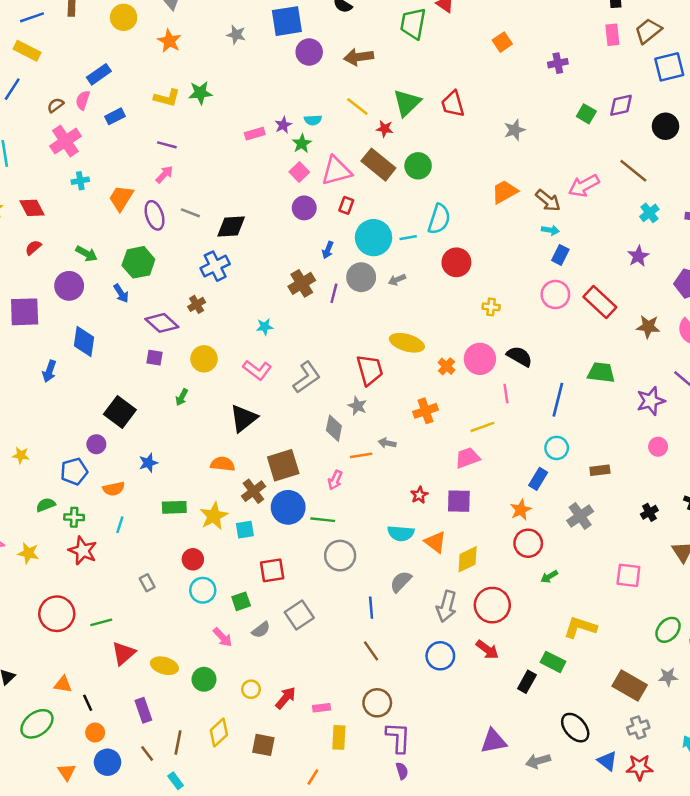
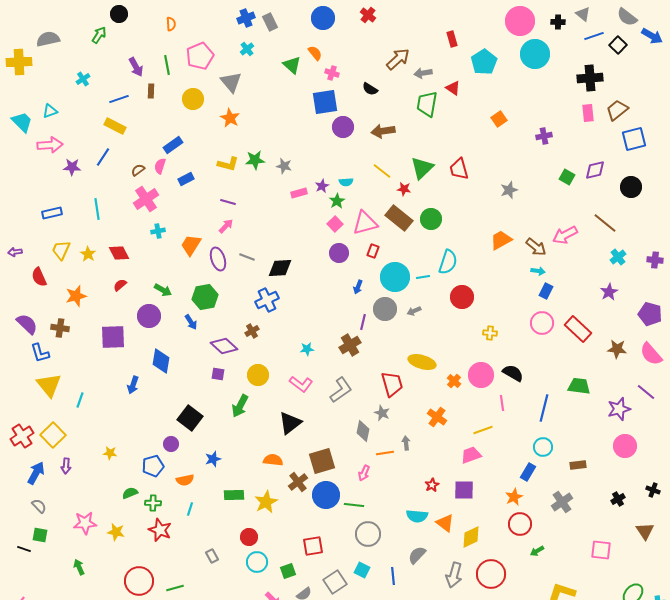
gray star: (236, 35) -> (284, 166), moved
brown cross: (302, 283) -> (350, 345), moved
green arrow: (182, 397) -> (240, 406), size x1.6
orange cross: (425, 411) -> (437, 417), turned -36
gray arrow: (387, 443) -> (406, 443), turned 72
pink circle: (658, 447) -> (625, 446), size x1.5
cyan square: (245, 530) -> (362, 570), moved, turned 35

